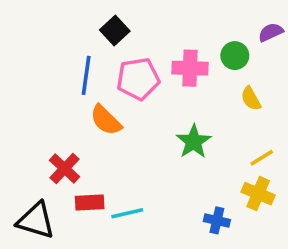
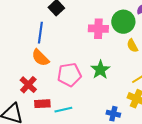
green circle: (235, 56) -> (123, 22), size x1.5
pink pentagon: (138, 79) -> (69, 75), moved
orange semicircle: (106, 120) -> (40, 58), moved

